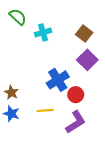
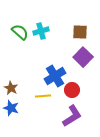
green semicircle: (18, 17) -> (20, 32), moved
brown square: (84, 34) -> (80, 32), turned -35
yellow line: (45, 110) -> (43, 96), moved

